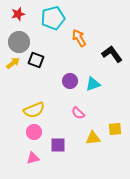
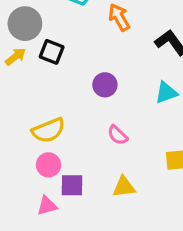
cyan triangle: (93, 84) -> (166, 93), moved
yellow triangle: (93, 138) -> (124, 187), moved
purple square: (58, 145) -> (72, 185), moved

